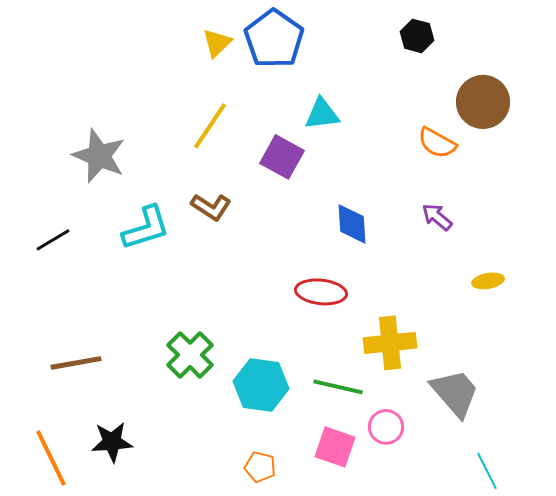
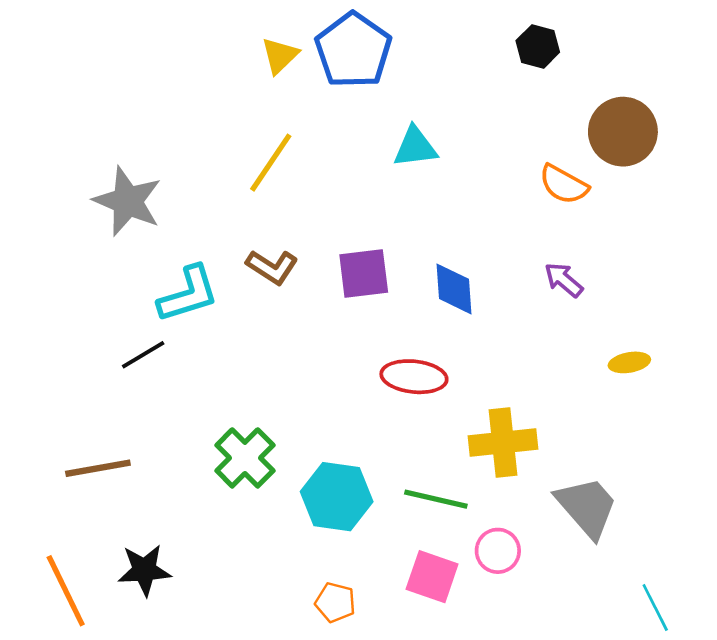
purple square: (282, 157) -> (364, 273), moved, turned -36
black line: (53, 240) -> (143, 355), moved
cyan line: (487, 471) -> (655, 608), moved

